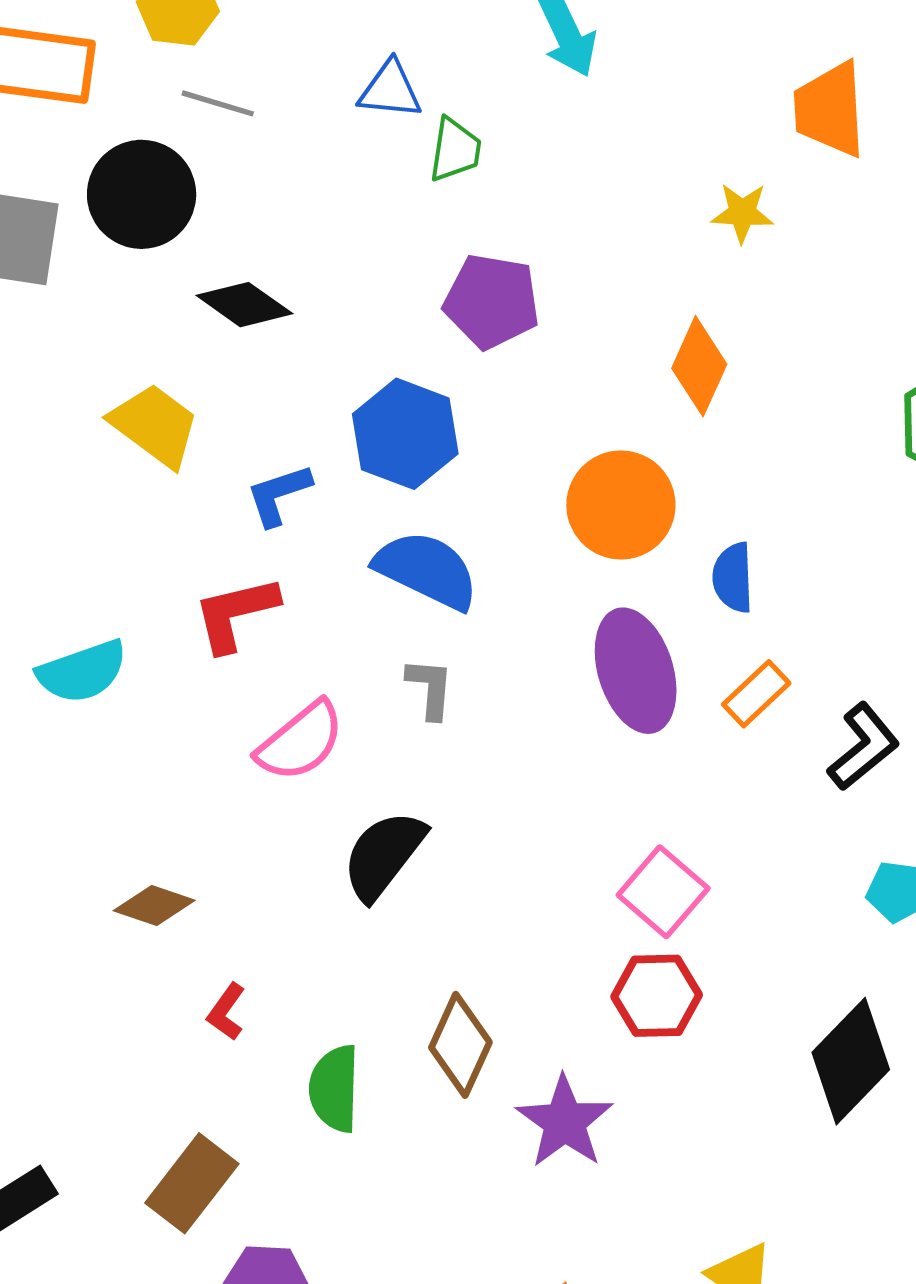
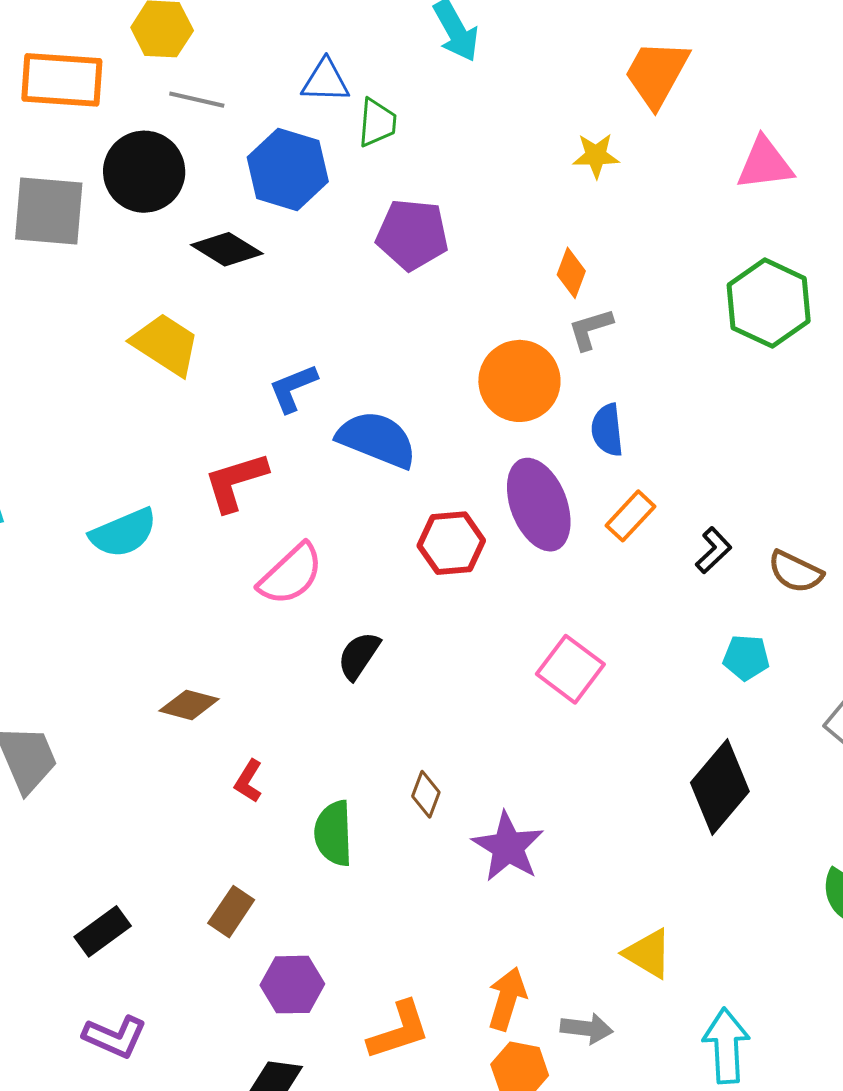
orange trapezoid: (830, 109) -> (657, 74), turned 36
orange diamond: (699, 366) -> (571, 273), size x0.7
blue hexagon: (405, 434) -> (288, 169), moved
blue L-shape: (279, 495) -> (293, 388), moved
gray L-shape: (430, 688) -> (590, 329), moved, turned -108
black L-shape: (863, 747) -> (714, 550), size x0.7
black semicircle: (384, 855) -> (359, 656), size x0.7
red hexagon: (657, 996) -> (451, 543), moved
brown diamond: (460, 1045) -> (426, 794), size x0.6
brown rectangle: (192, 1183) -> (231, 912), size x0.7

